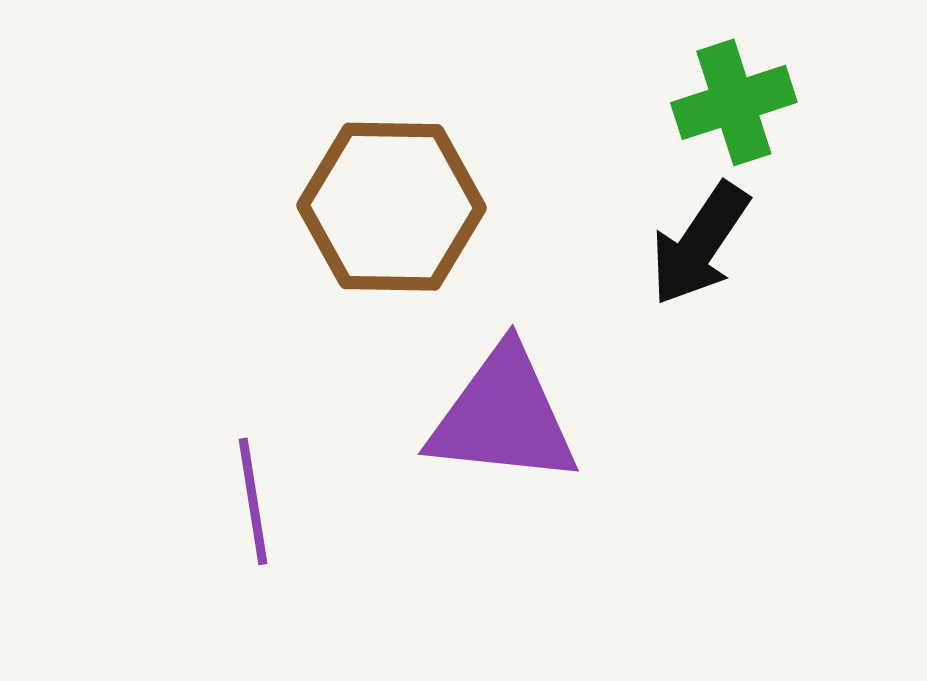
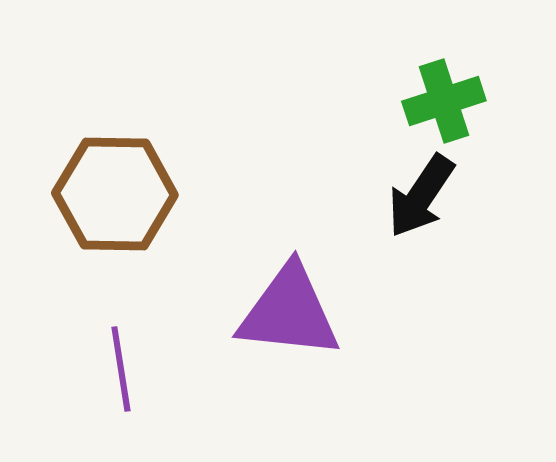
brown hexagon: (391, 207) -> (115, 194), moved

